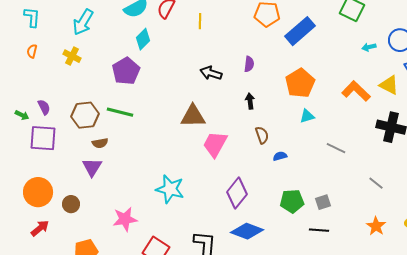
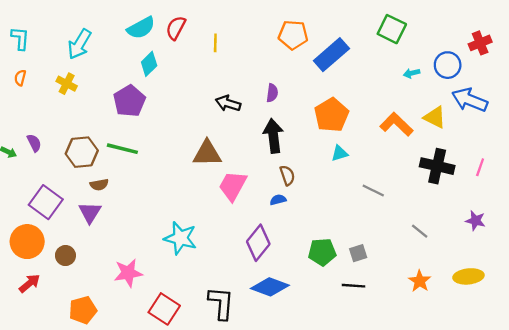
black arrow: (250, 101) -> (273, 136), size x1.8
purple square: (43, 138) -> (46, 202), moved, turned 32
blue semicircle: (280, 156) -> (278, 200), moved

